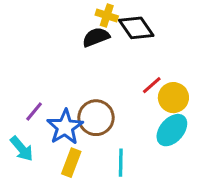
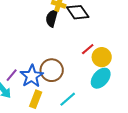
black semicircle: (96, 37) -> (52, 18), turned -54
purple line: (34, 111) -> (12, 75), moved
cyan line: (121, 163) -> (68, 99), turned 48

